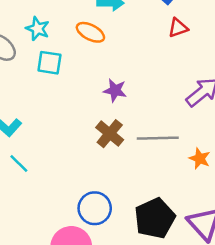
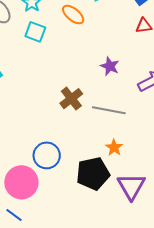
purple star: (115, 90) -> (110, 66), moved
orange star: (200, 159) -> (114, 148), moved

